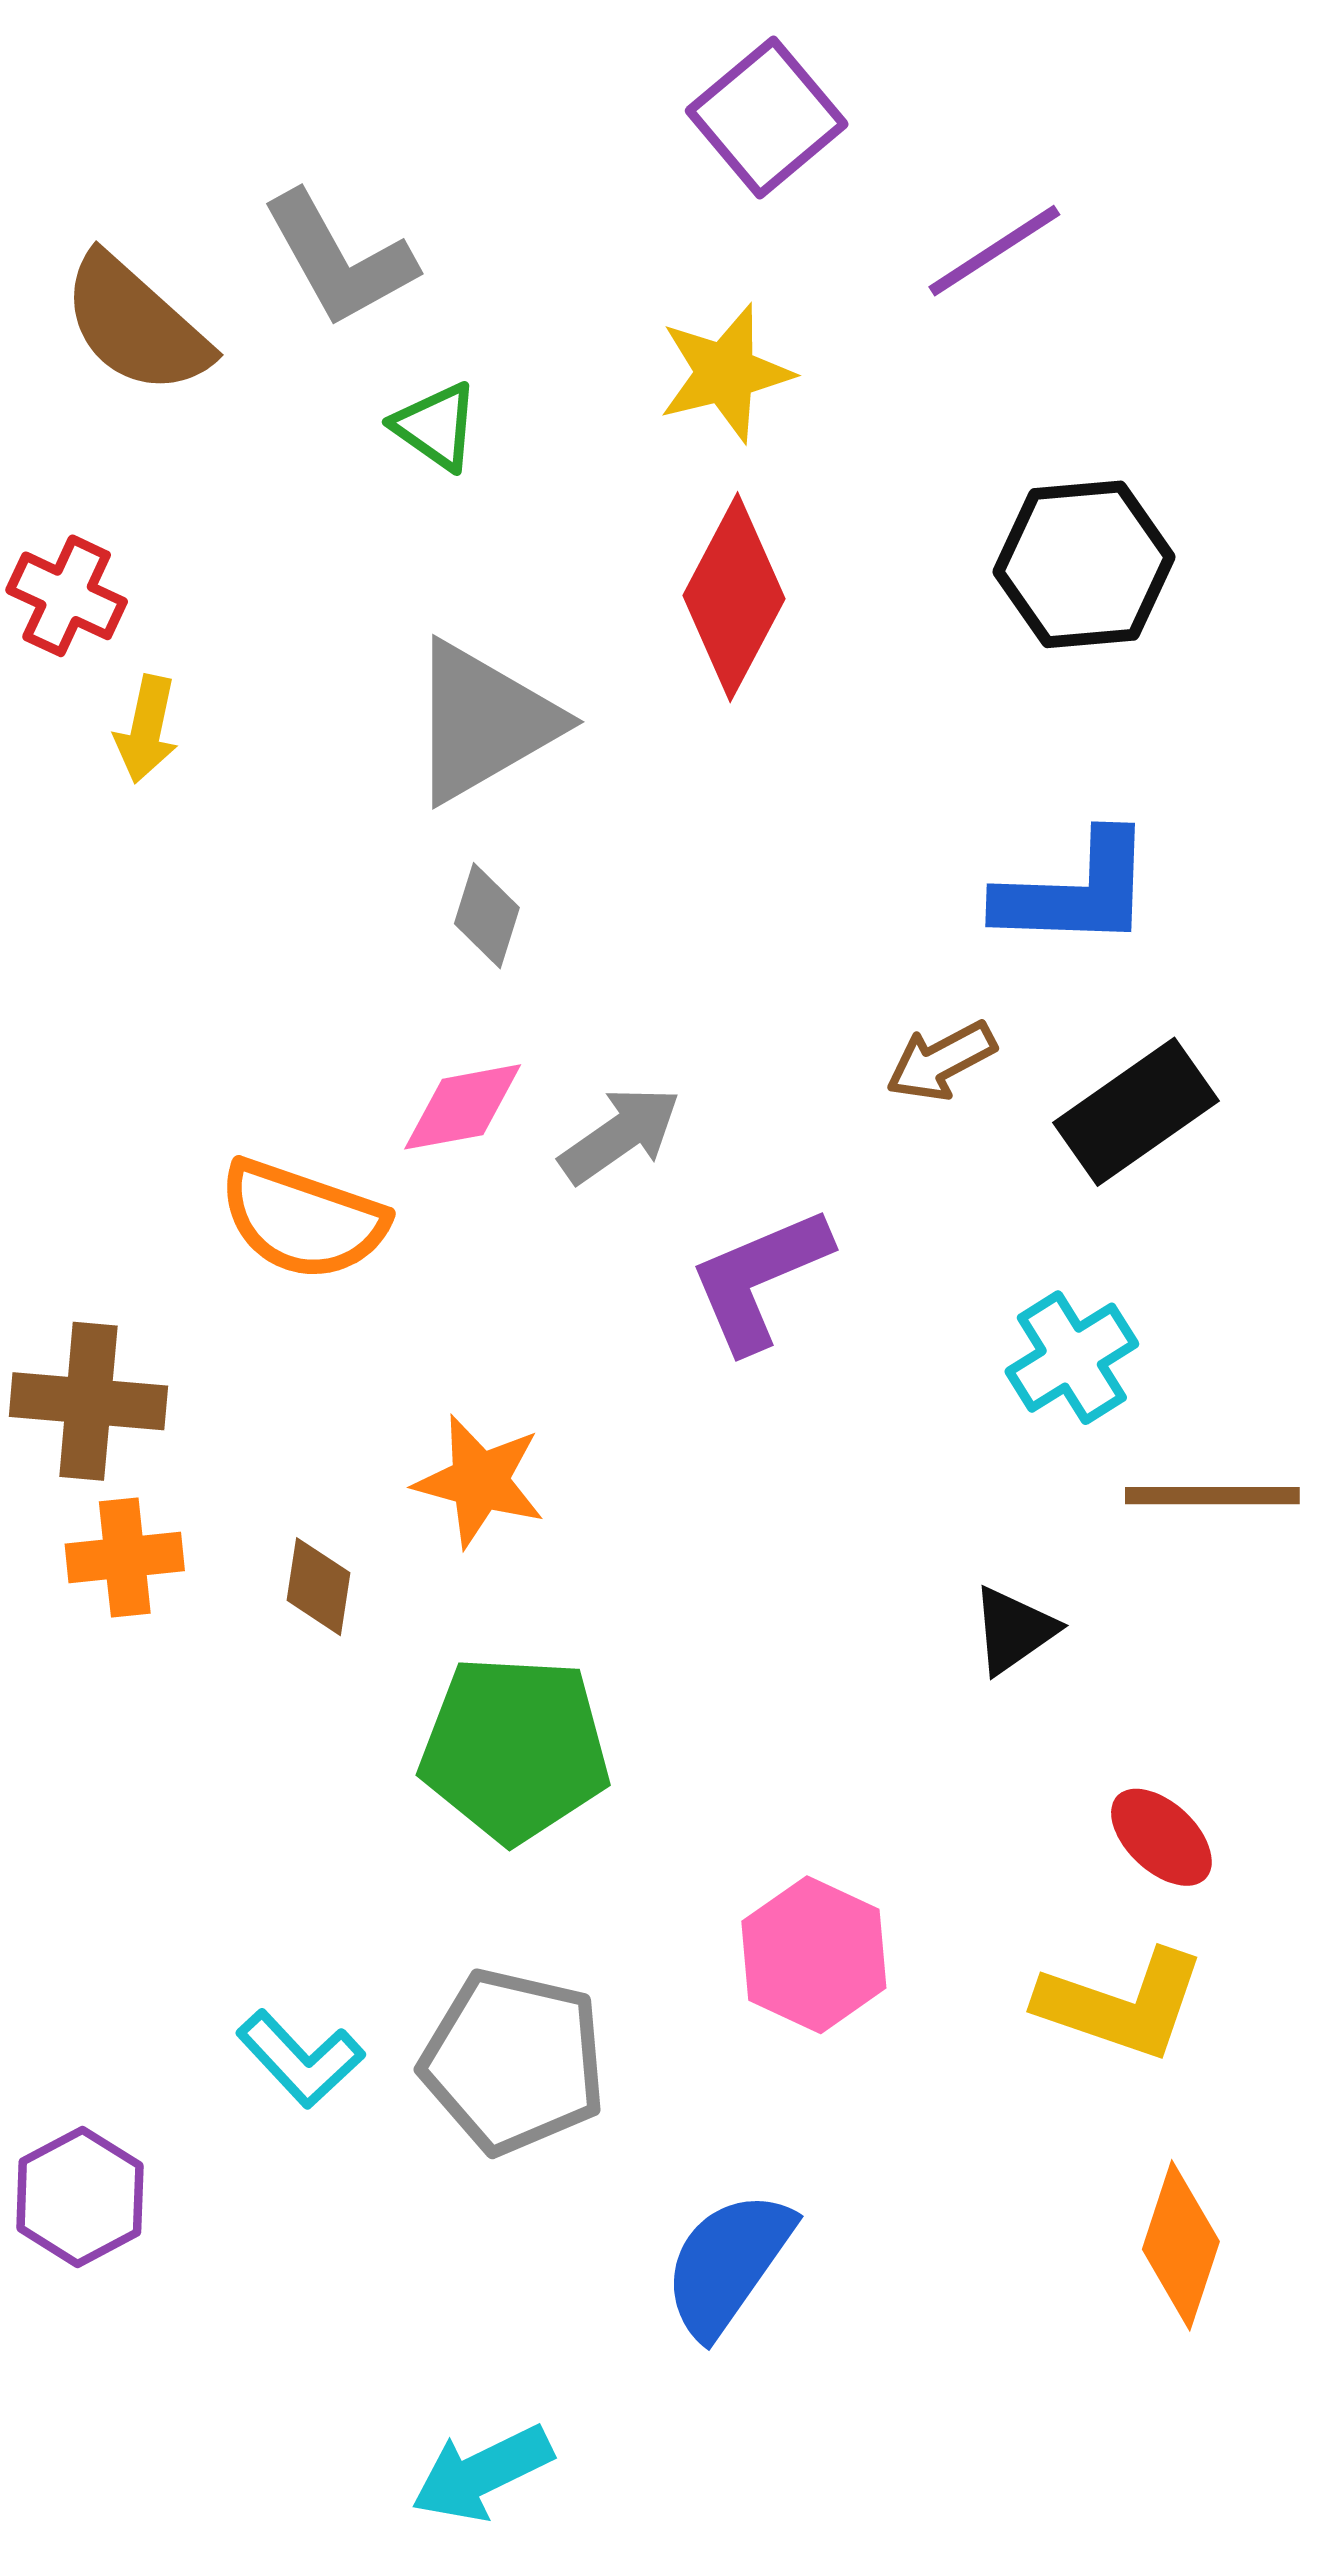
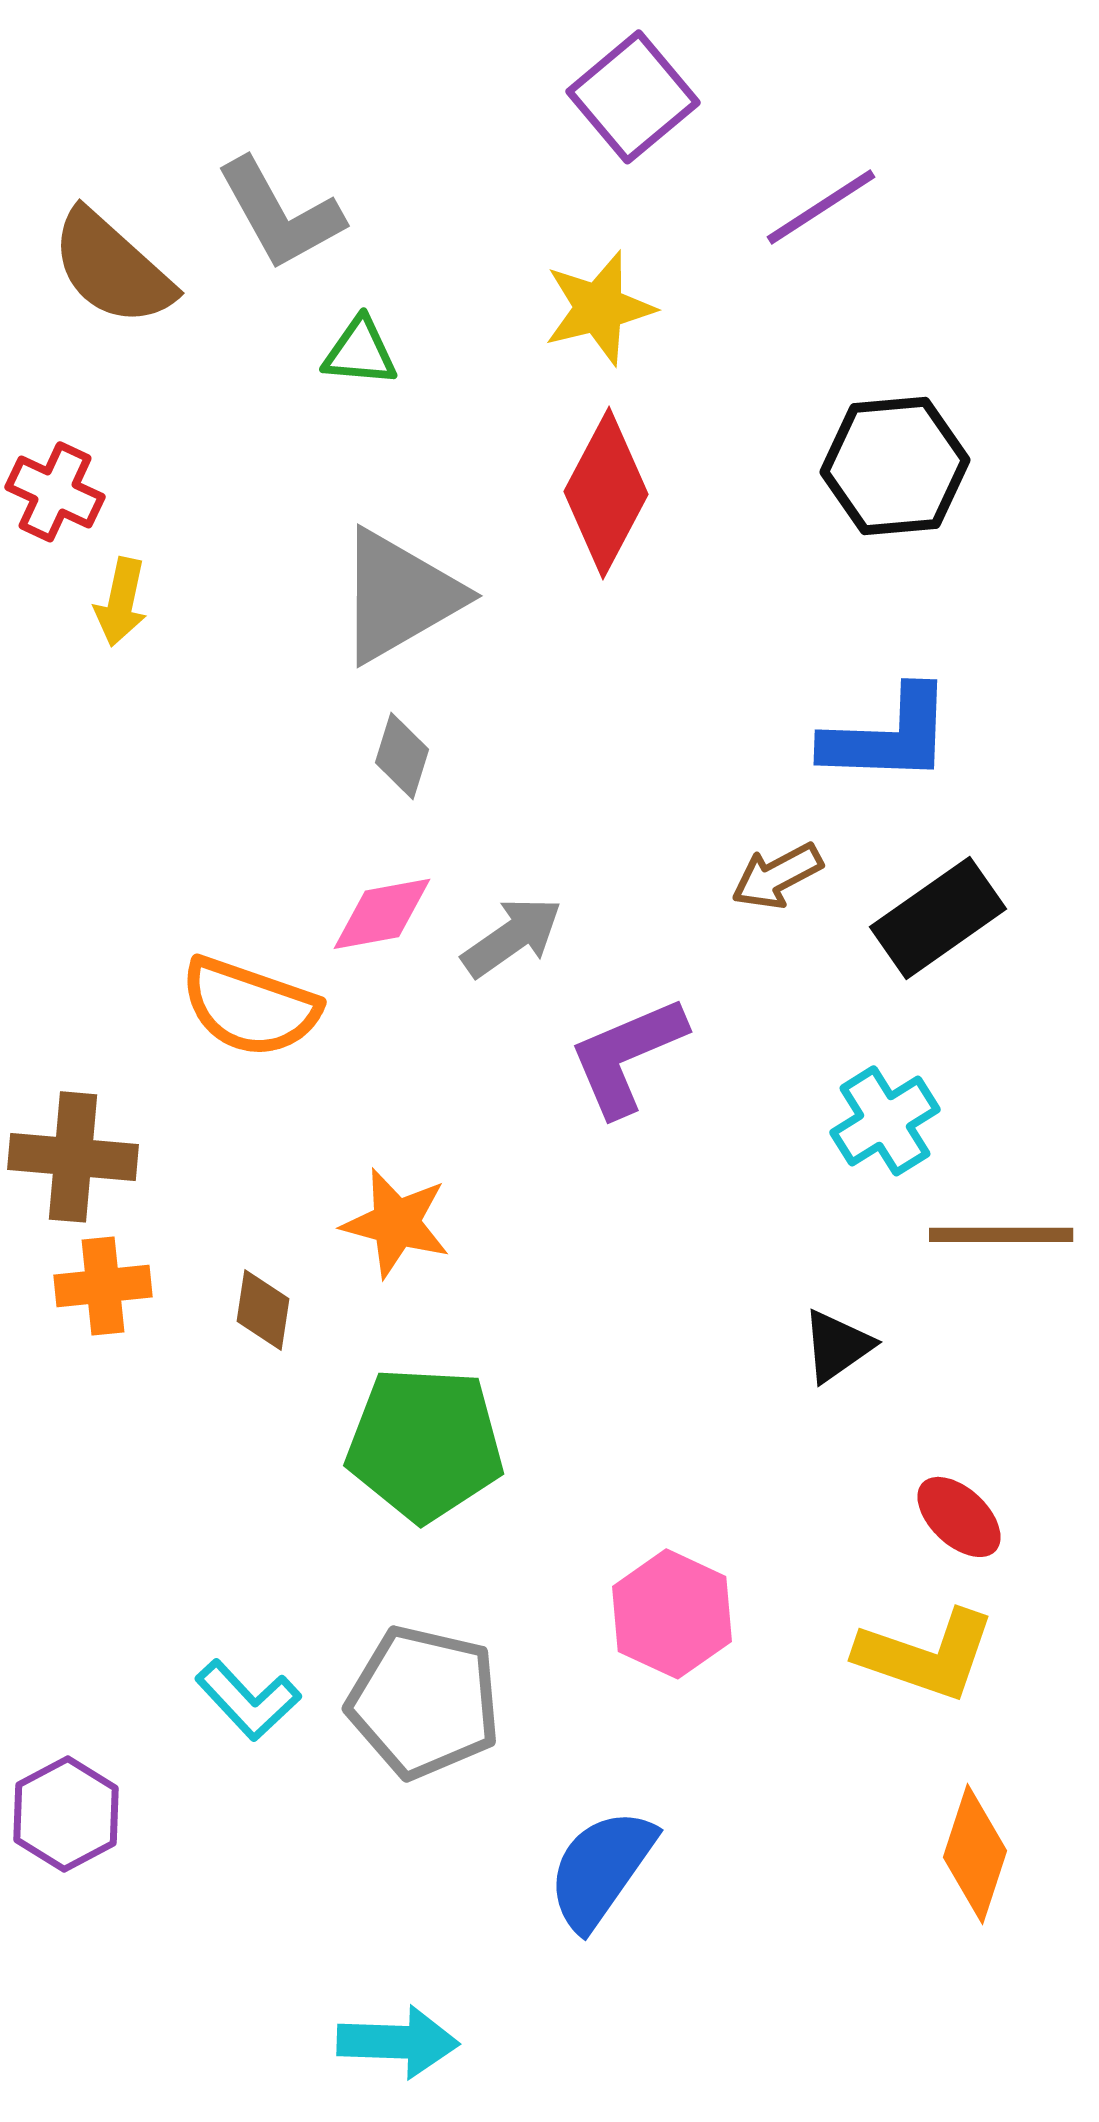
green triangle: (436, 426) -> (360, 352), turned -30
cyan arrow: (482, 2473) -> (398, 2042), turned -152

